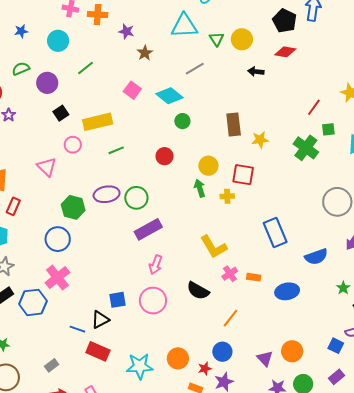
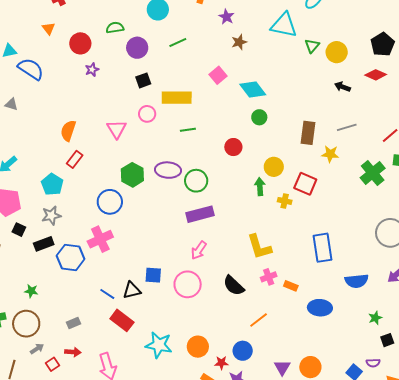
gray line: (195, 69) -> (347, 127), moved

